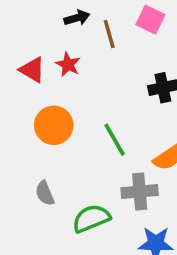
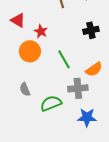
red star: (68, 64) -> (41, 31), moved

